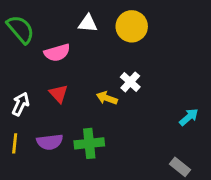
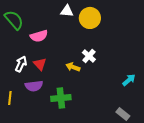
white triangle: (88, 23) -> (67, 11), moved
white arrow: (20, 104) -> (21, 64), moved
purple semicircle: (50, 142) -> (34, 86), moved

